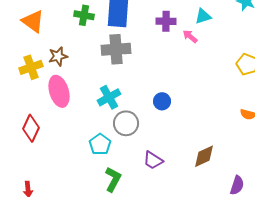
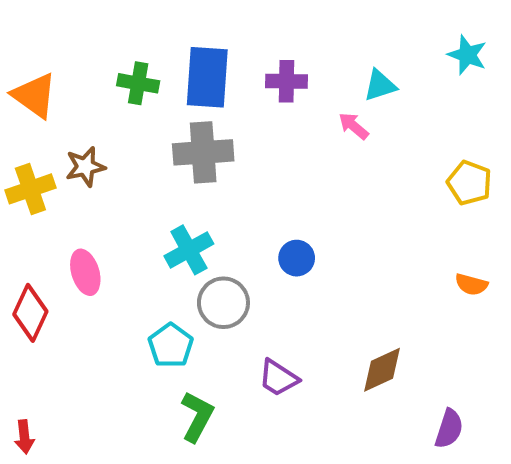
purple cross: (166, 21) -> (286, 81), moved
pink ellipse: (59, 91) -> (85, 272), moved, size x0.7

